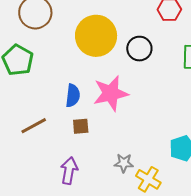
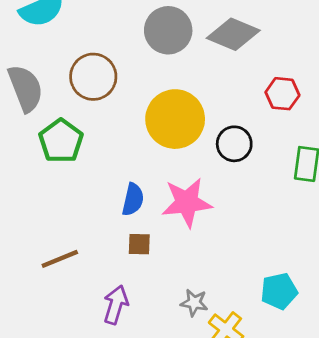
brown line: (34, 126) -> (60, 259), moved

